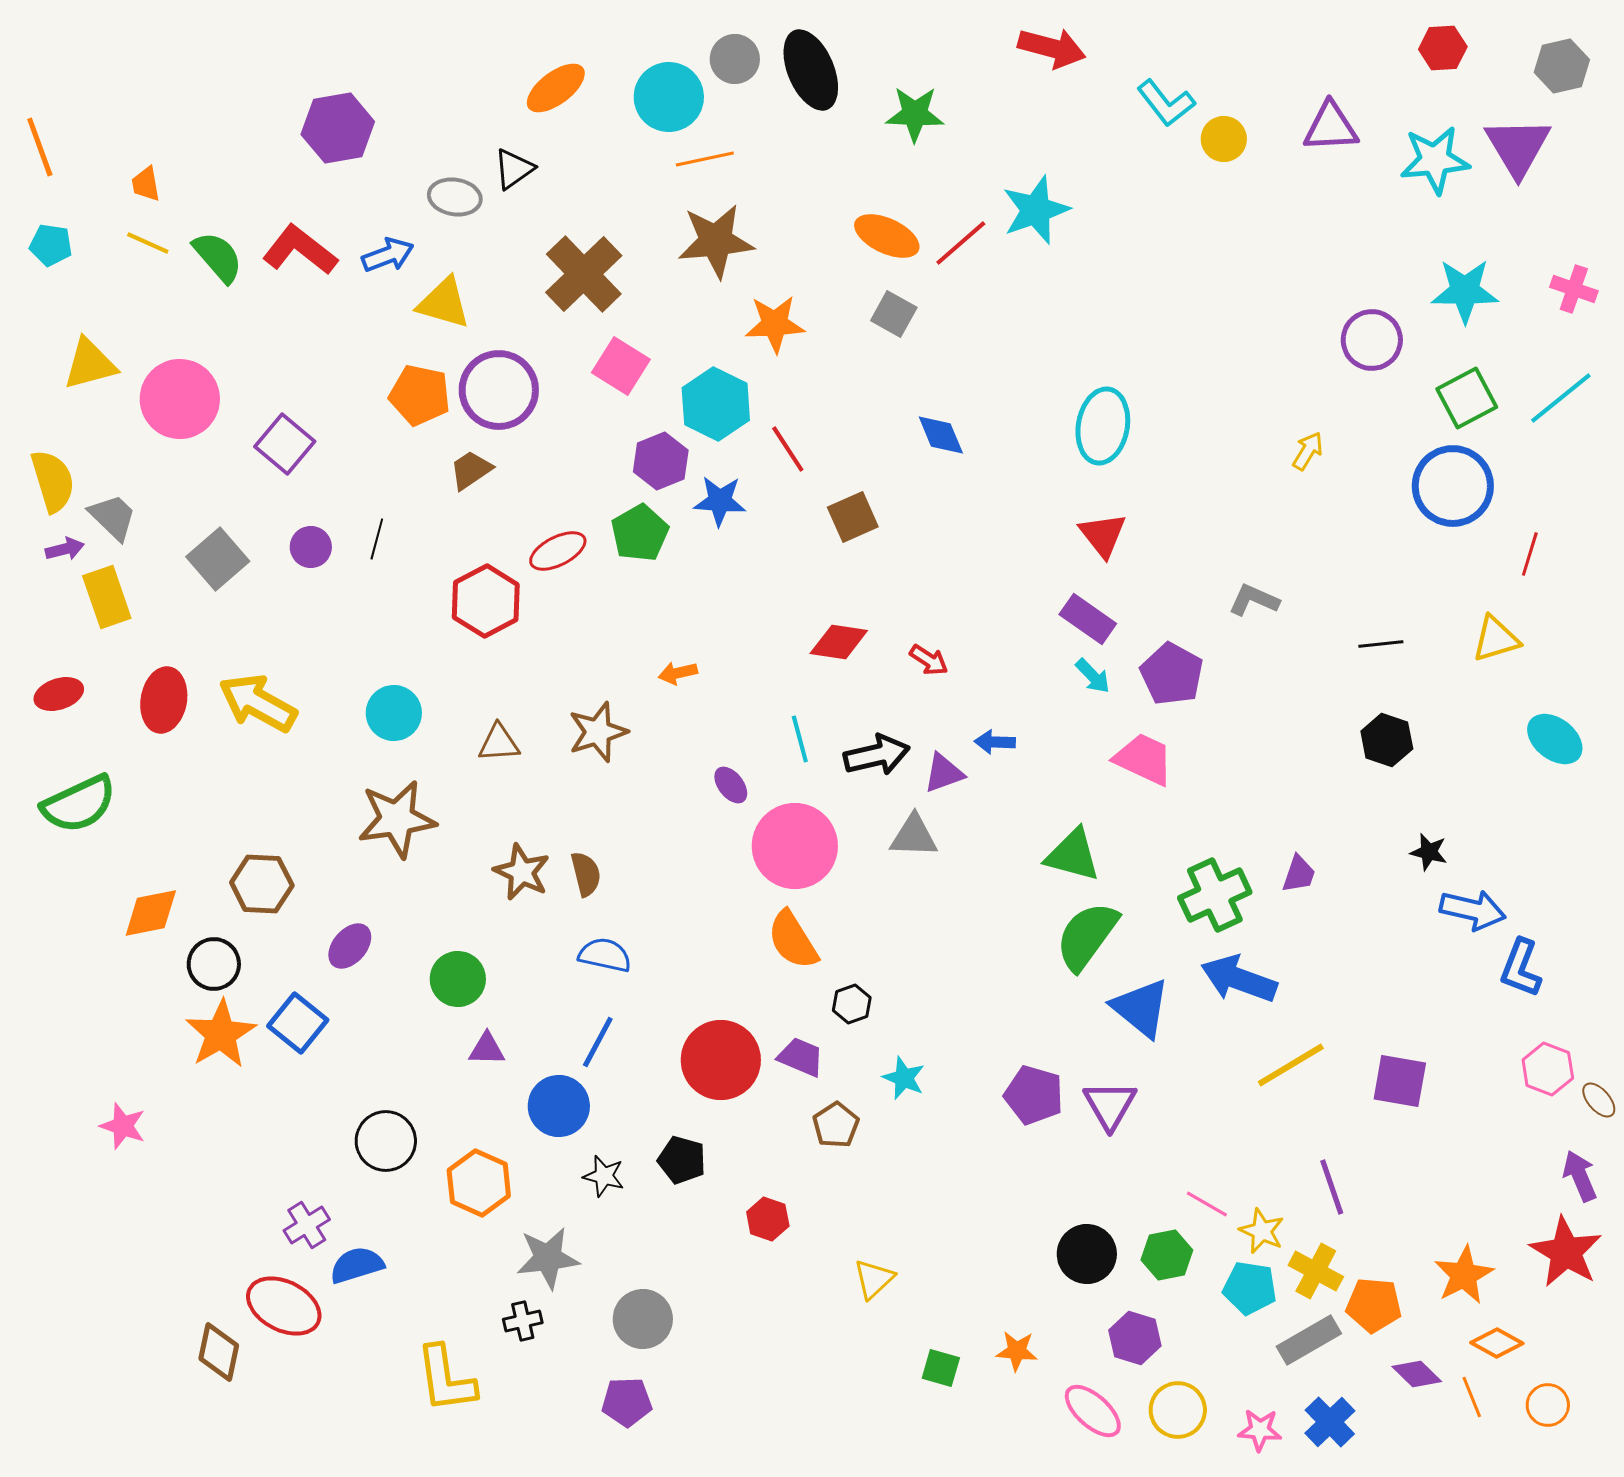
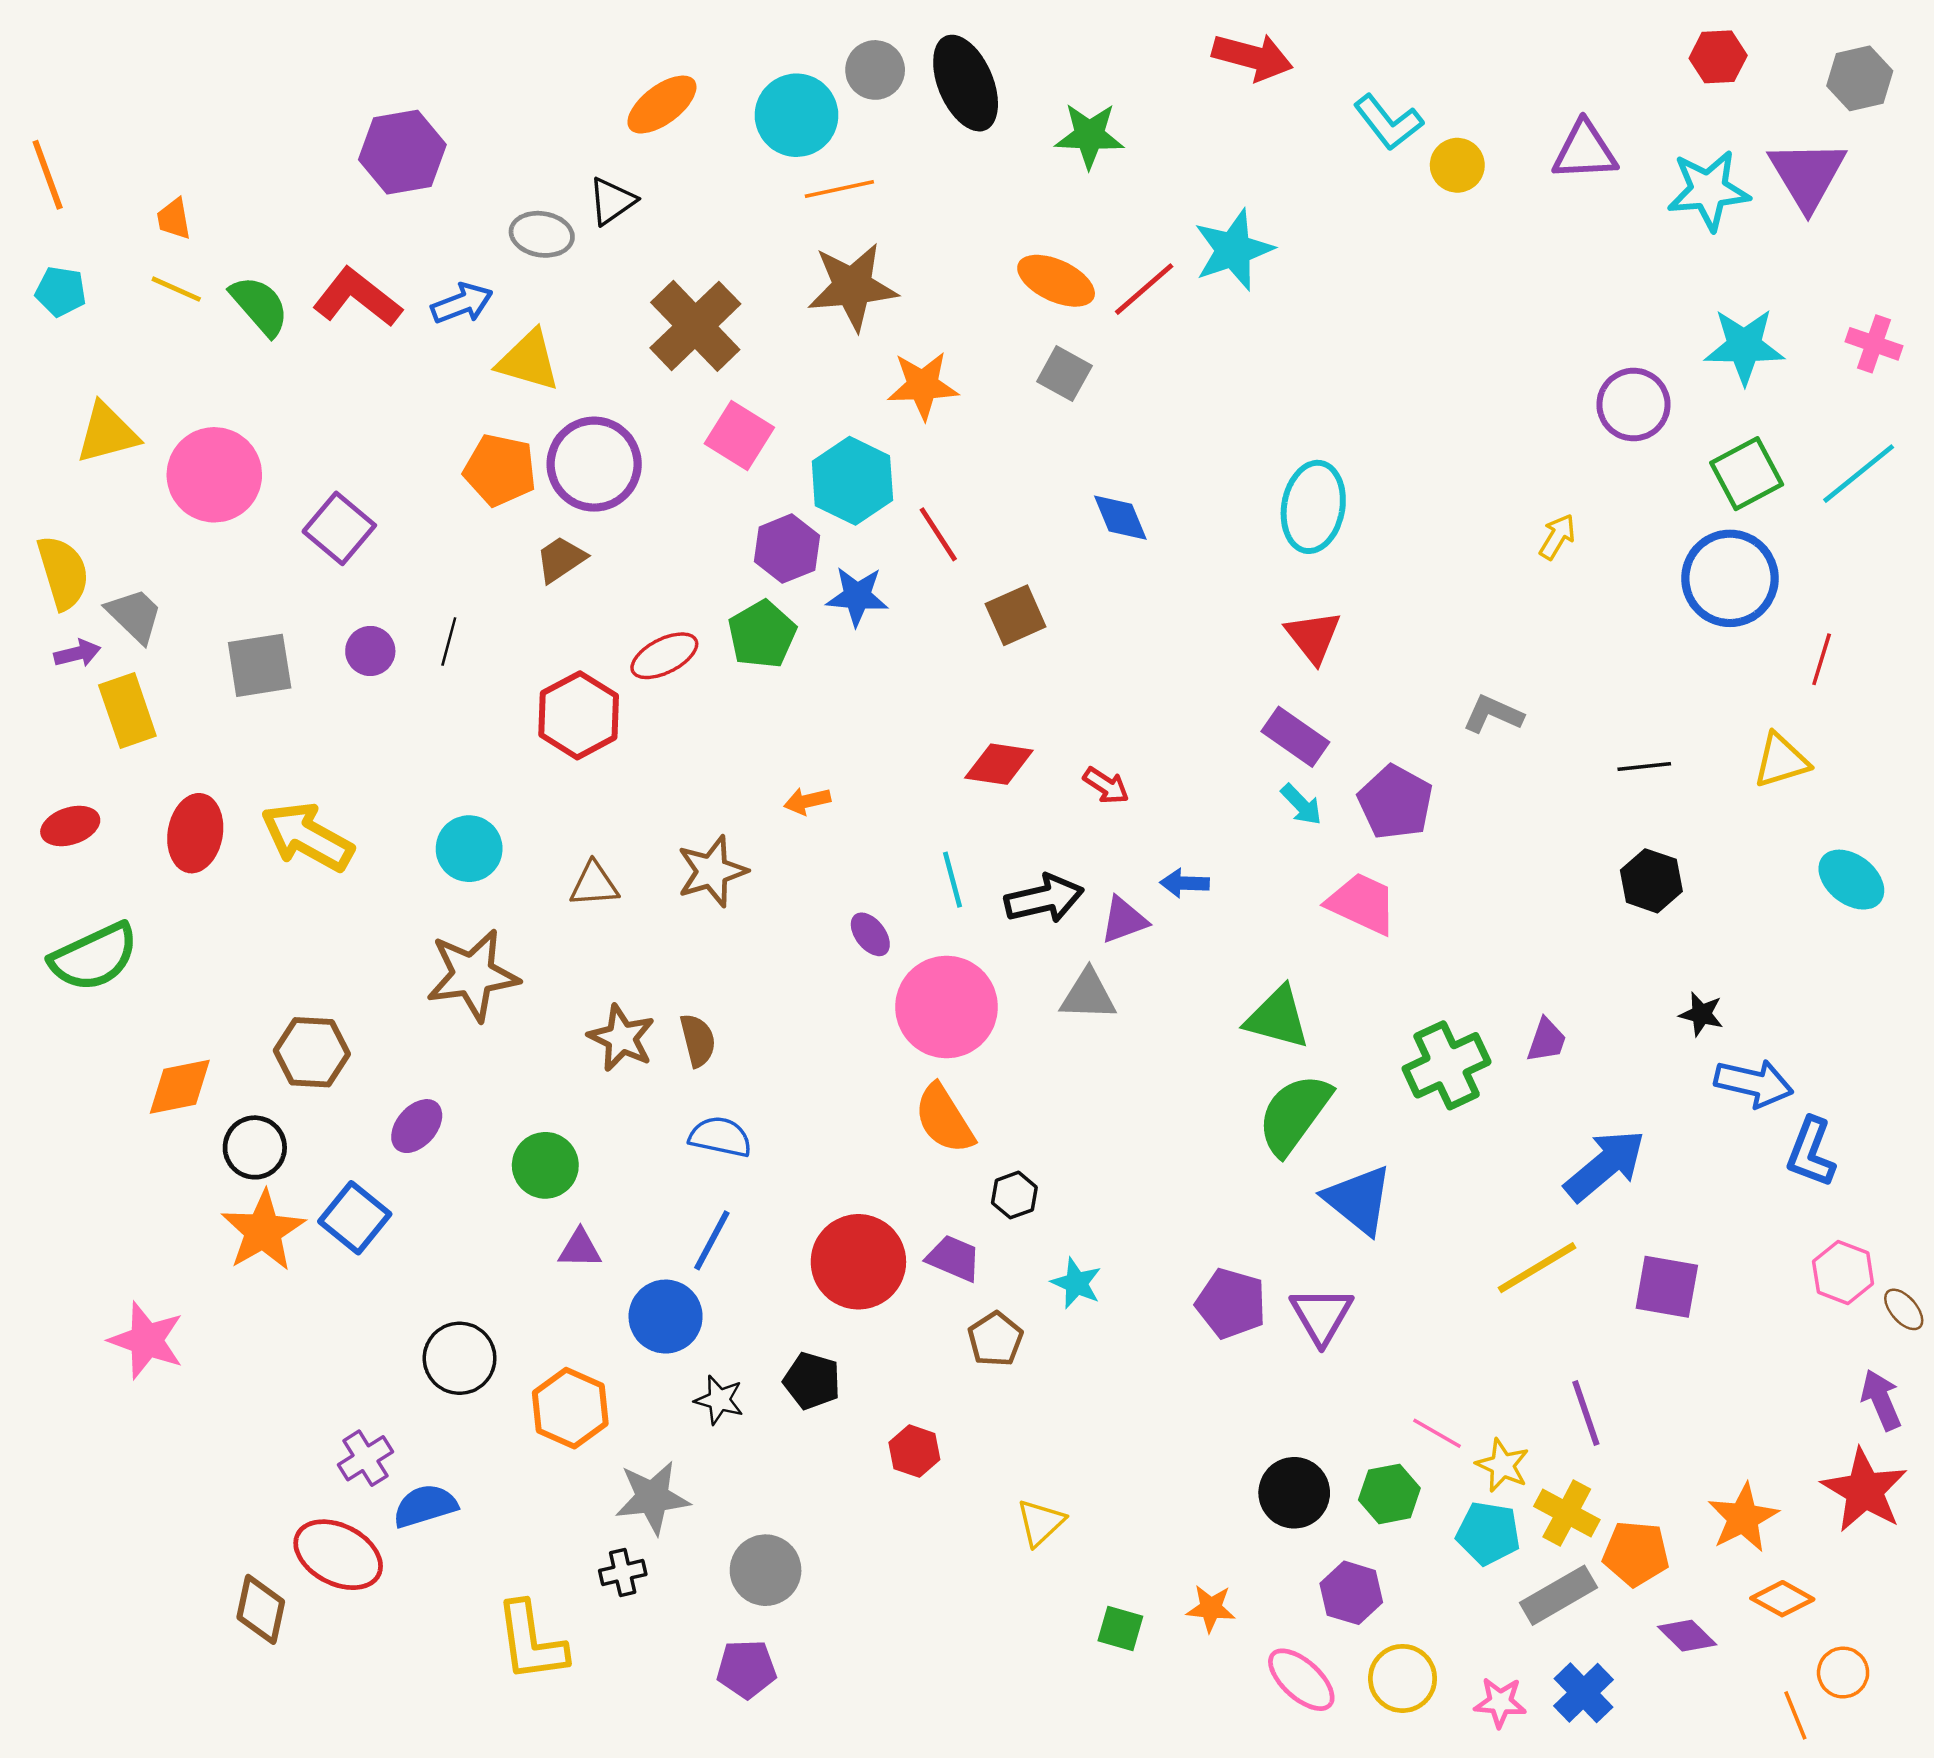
gray square: (218, 559) -> (260, 665), turned 32
blue arrow: (1239, 979) -> (1605, 1165), moved, turned 120
pink star: (123, 1126) -> (146, 1340), size x1.4
orange line: (1472, 1397) -> (1795, 1715), moved

